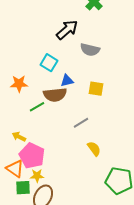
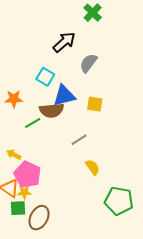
gray semicircle: (90, 50) -> (88, 63), turned 114
blue triangle: (67, 81) -> (64, 96), size x1.6
yellow star: (37, 176) -> (24, 192), moved

